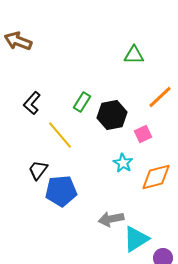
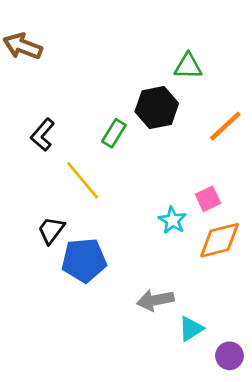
black hexagon: (112, 115) -> (157, 108), moved
pink square: (143, 134) -> (208, 199), moved
cyan triangle: (136, 239) -> (191, 329), size x0.7

